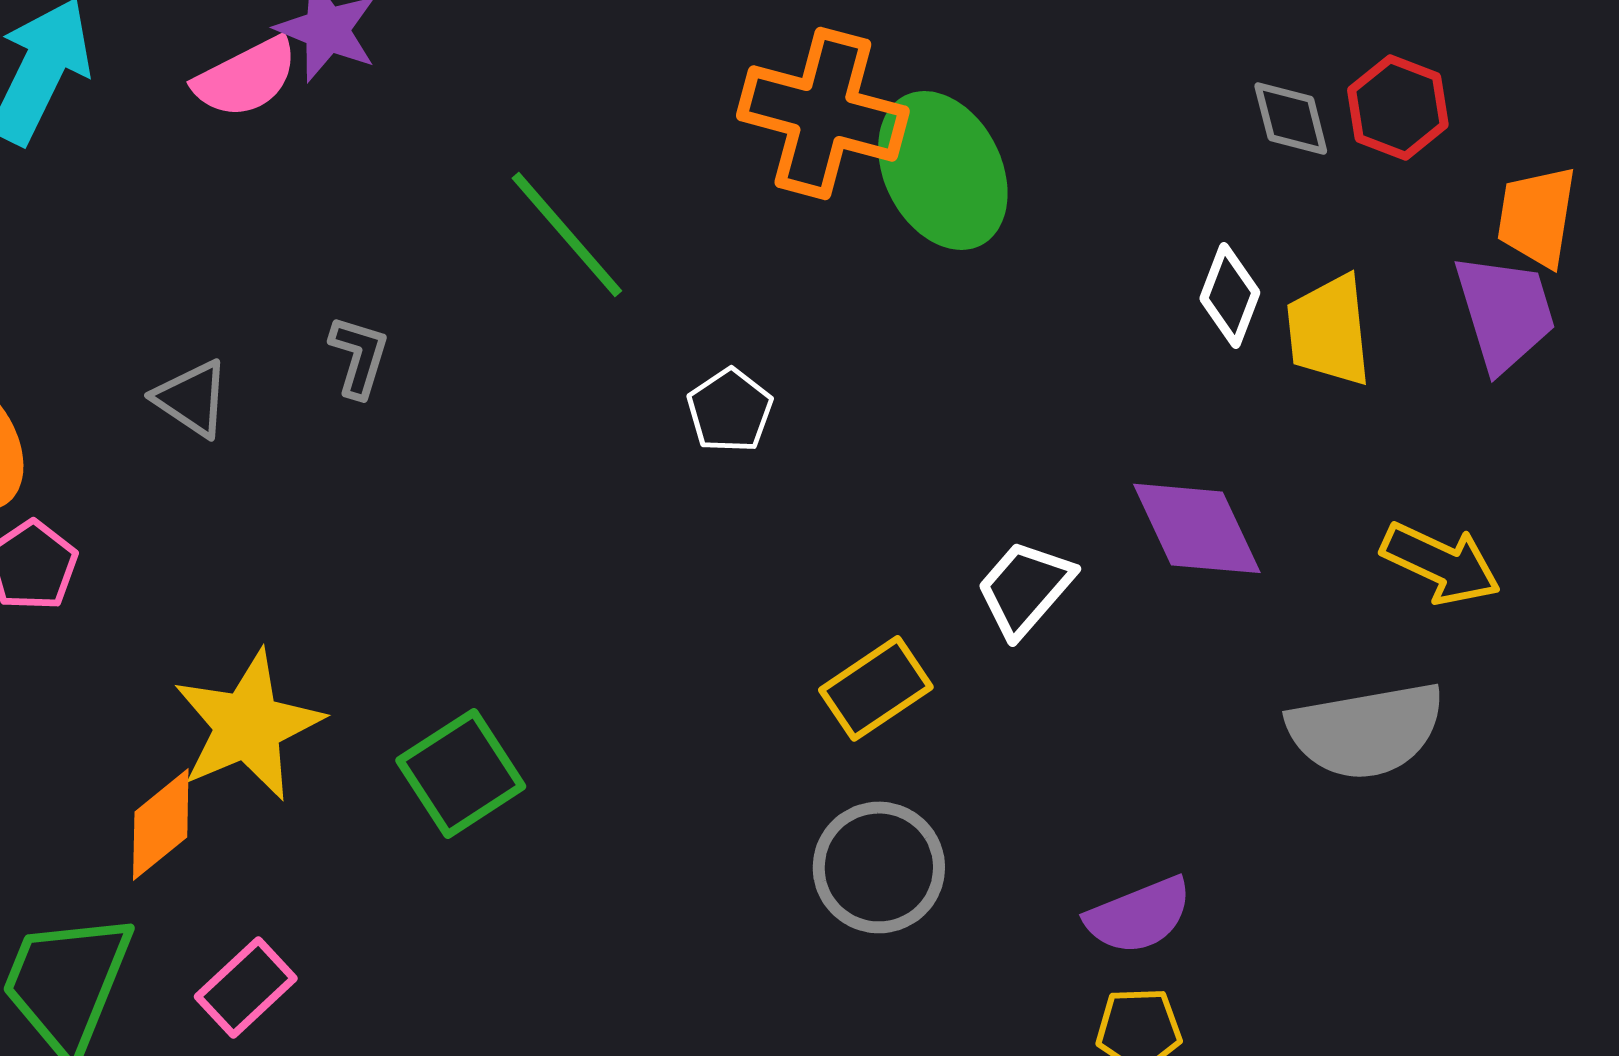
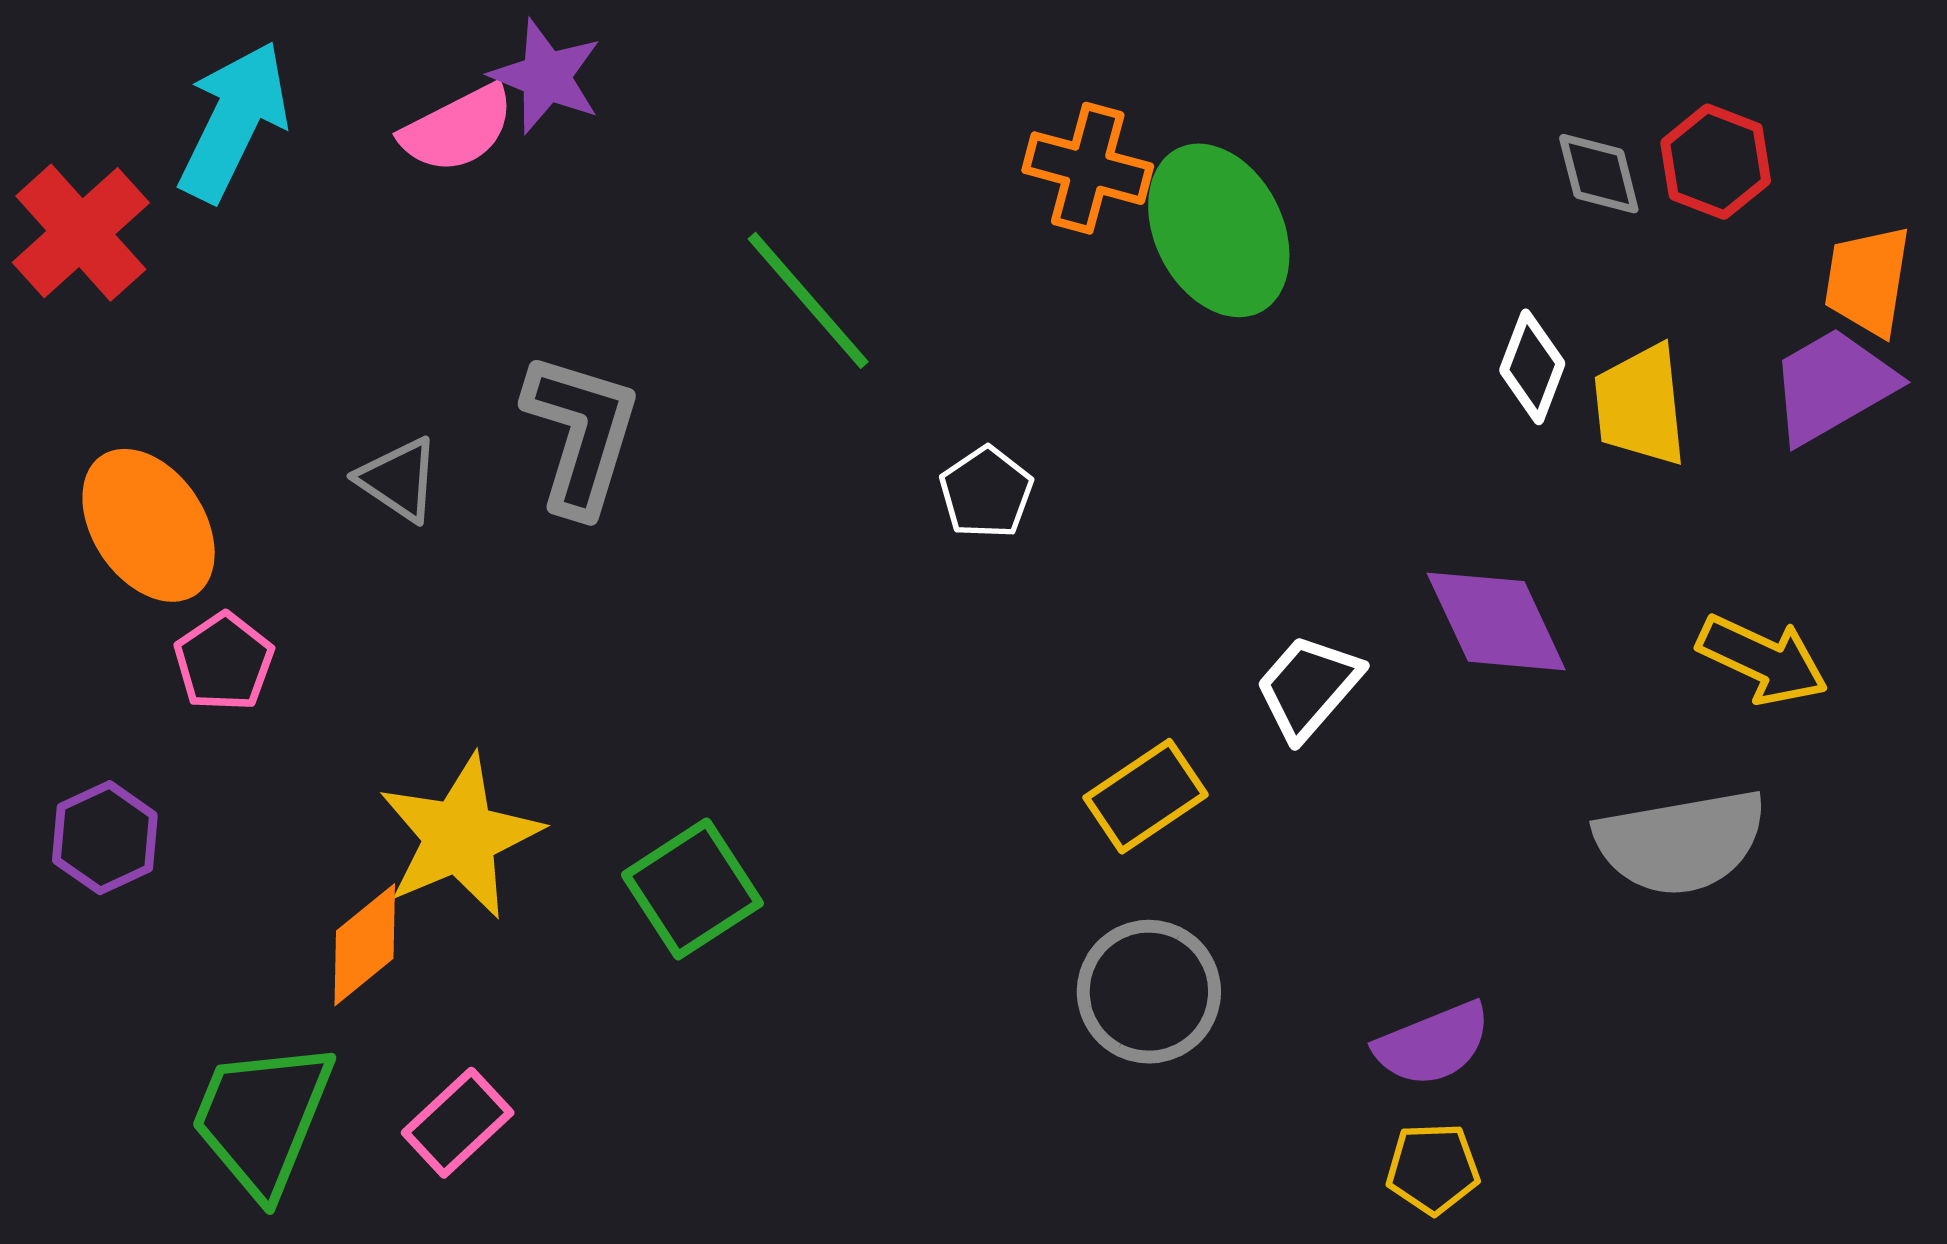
orange cross: (823, 113) -> (1088, 168), size x0.7
purple trapezoid: (1505, 312) -> (1833, 386), turned -103
gray L-shape: (359, 356) -> (581, 434), size x1.8

